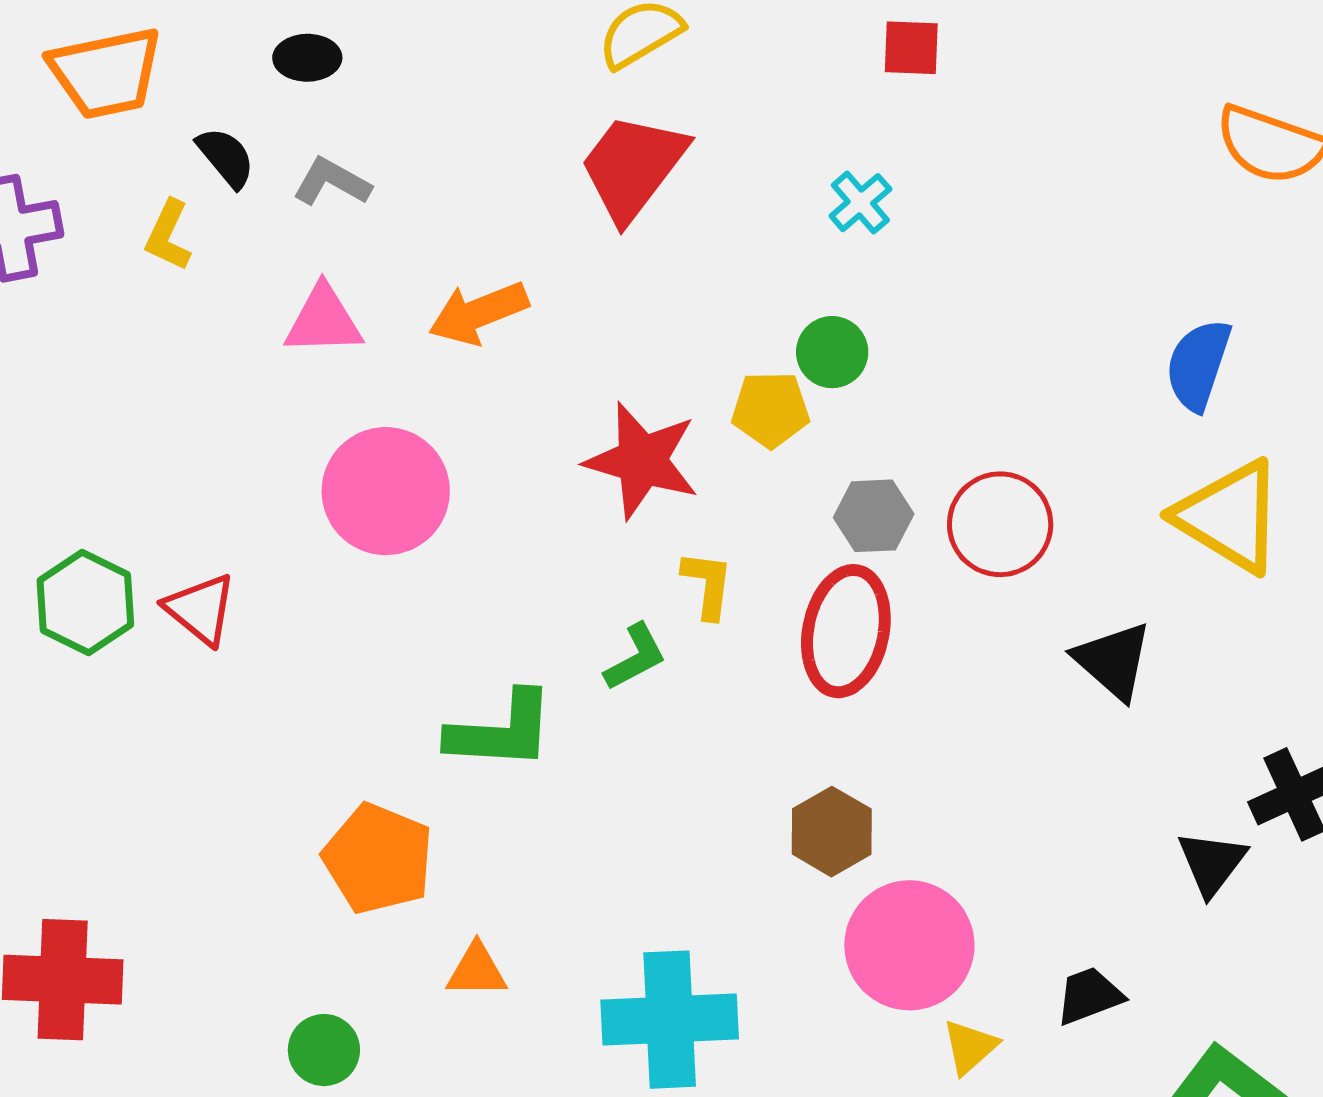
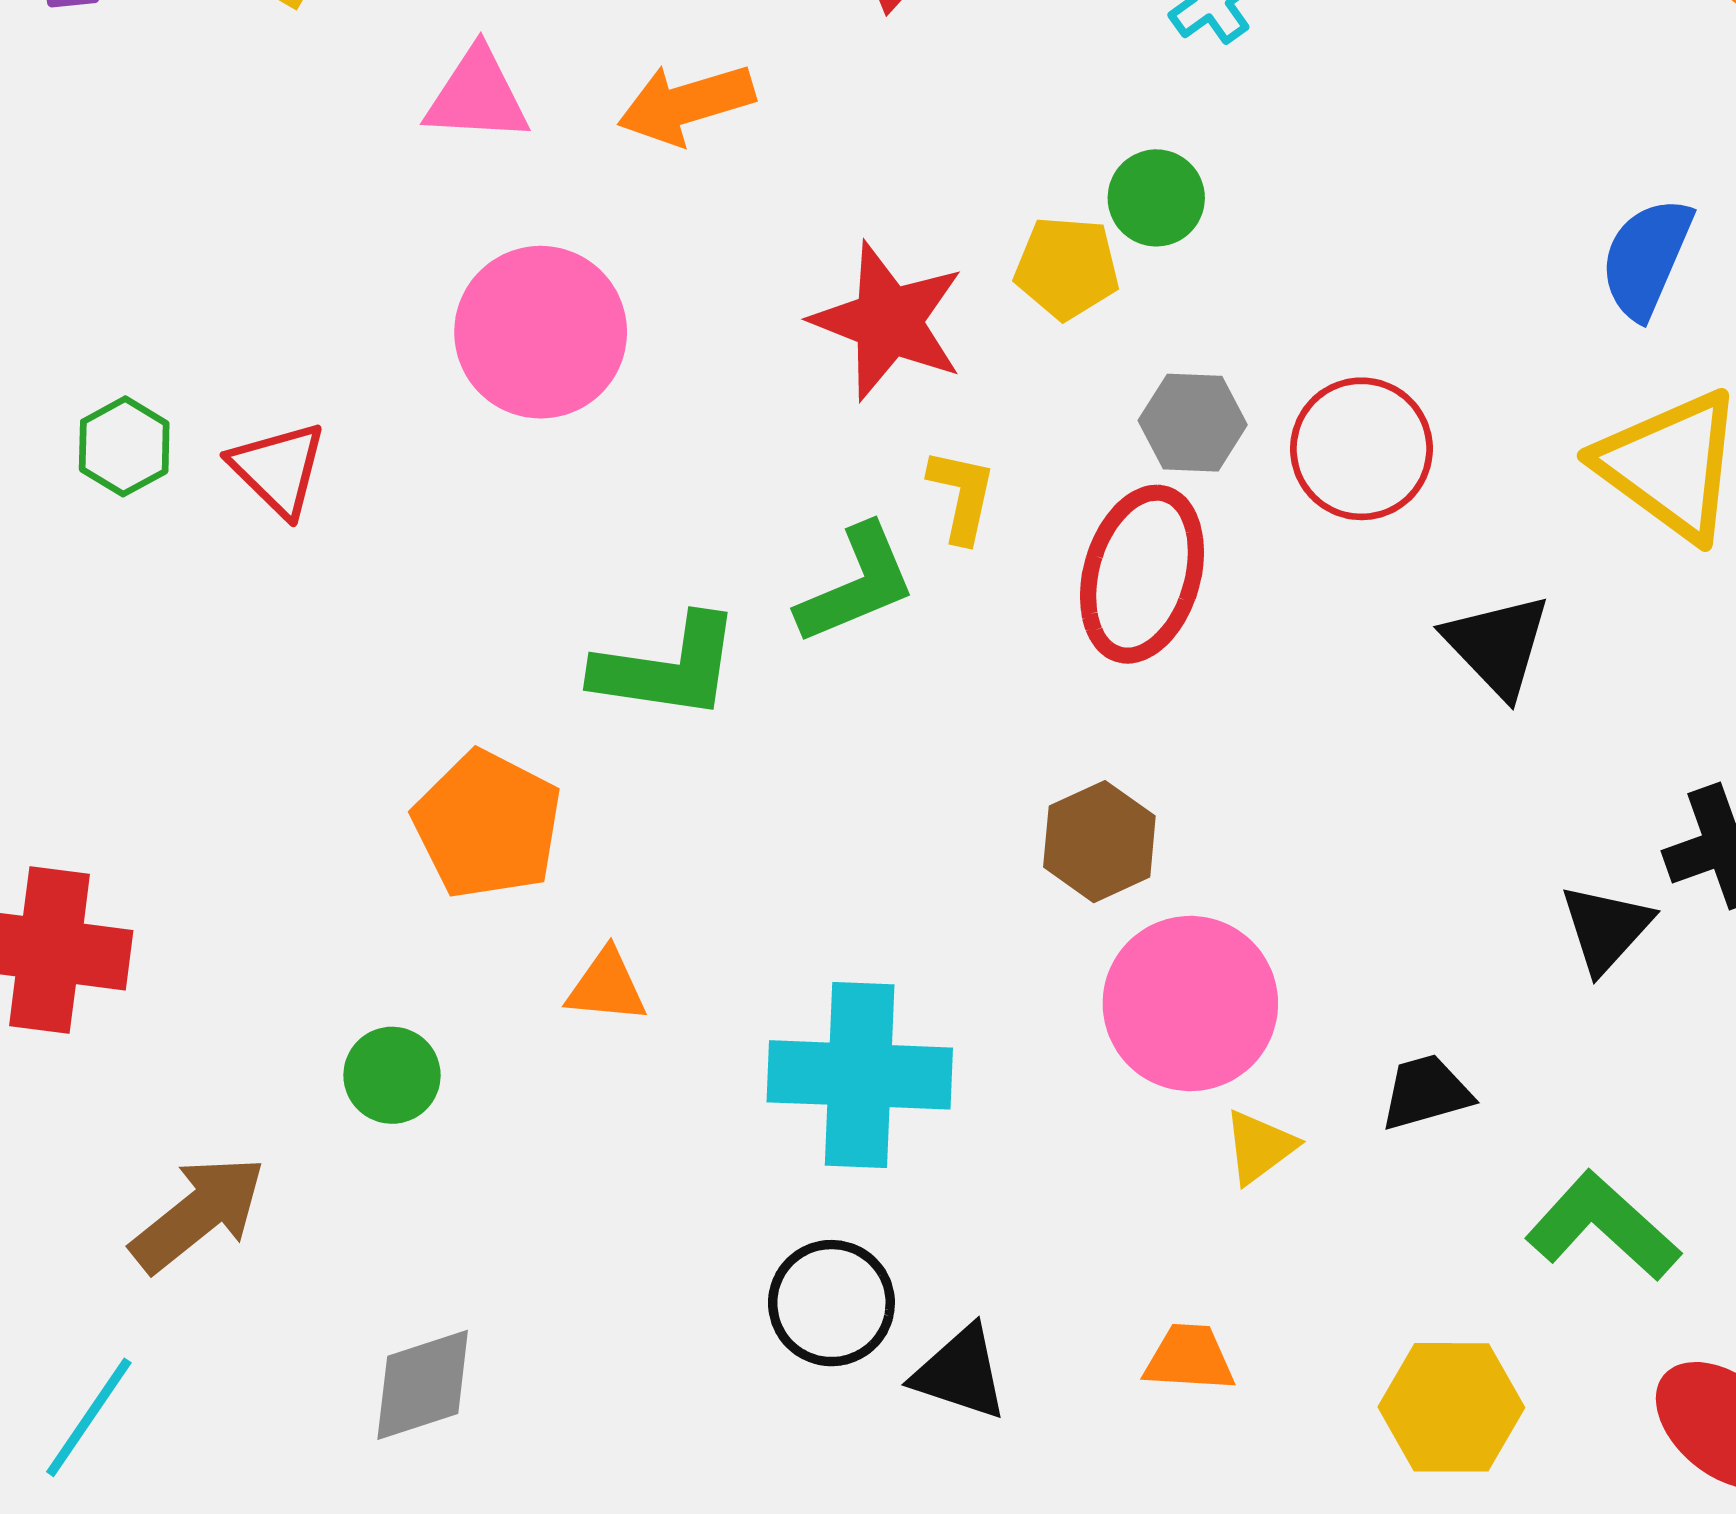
green hexagon: (85, 603) -> (124, 446), size x0.7
green L-shape: (635, 657) -> (856, 584), size x1.4

